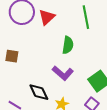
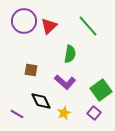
green line: (86, 17) -> (88, 26), turned -30
brown square: (12, 56) -> (31, 70), moved

